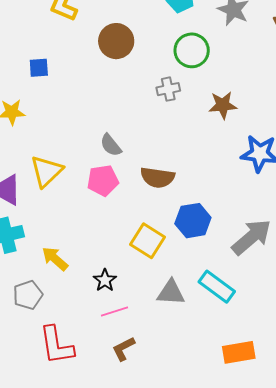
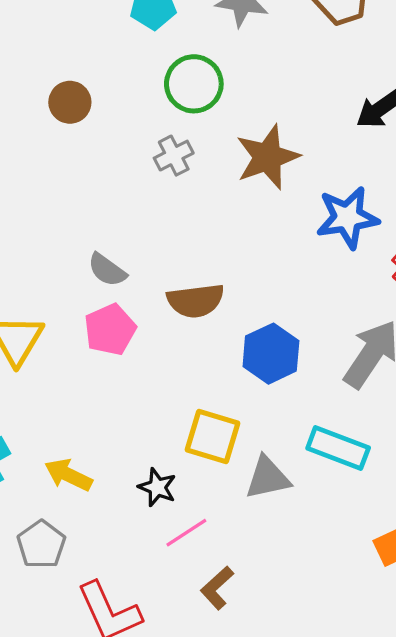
brown circle: (116, 41) -> (70, 102), size x0.7
brown star: (223, 105) -> (268, 157), size x1.4
yellow square: (147, 241) -> (213, 437), moved

